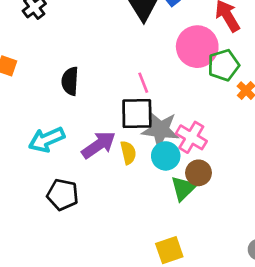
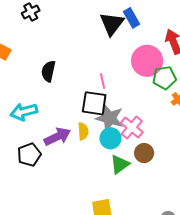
purple arrow: (99, 145) -> (57, 137), moved
brown circle: (199, 173) -> (144, 153), moved
black pentagon: (63, 195) -> (29, 155), turned 30

